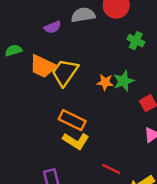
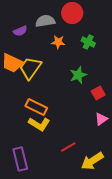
orange star: (105, 82) -> (58, 42), moved
red line: (111, 169) -> (68, 147), turned -56

